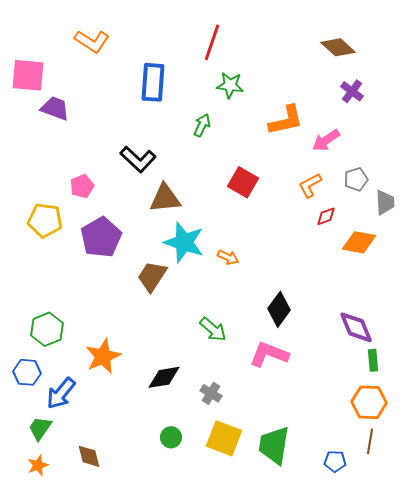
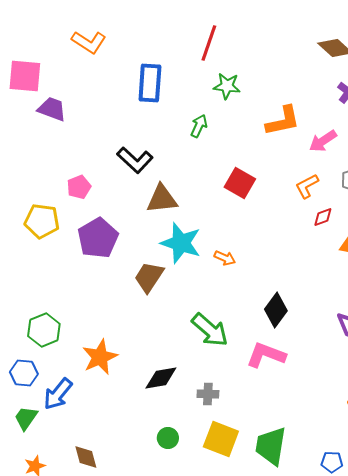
green arrow: (213, 329) -> (210, 330), size x1.4
gray cross: (211, 393) -> (208, 394), turned -30
green trapezoid: (40, 428) -> (26, 418), moved

